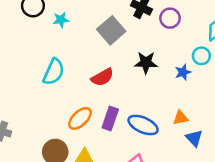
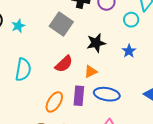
cyan circle: (201, 56) -> (131, 20), moved
blue star: (183, 72) -> (129, 51), moved
orange triangle: (180, 118) -> (91, 72), moved

